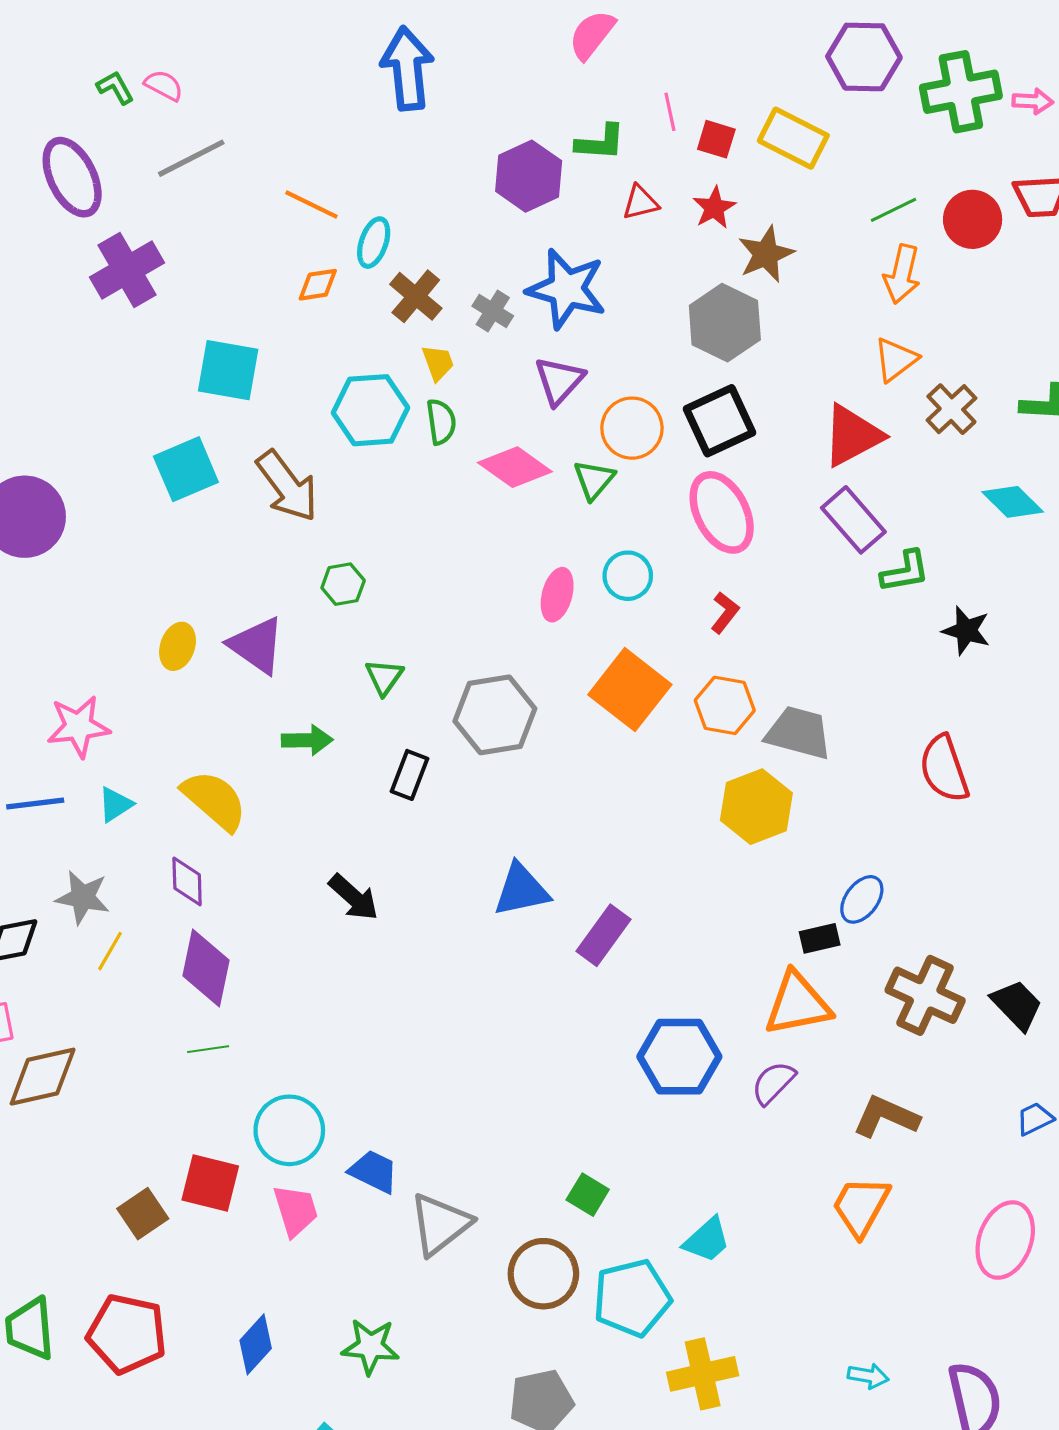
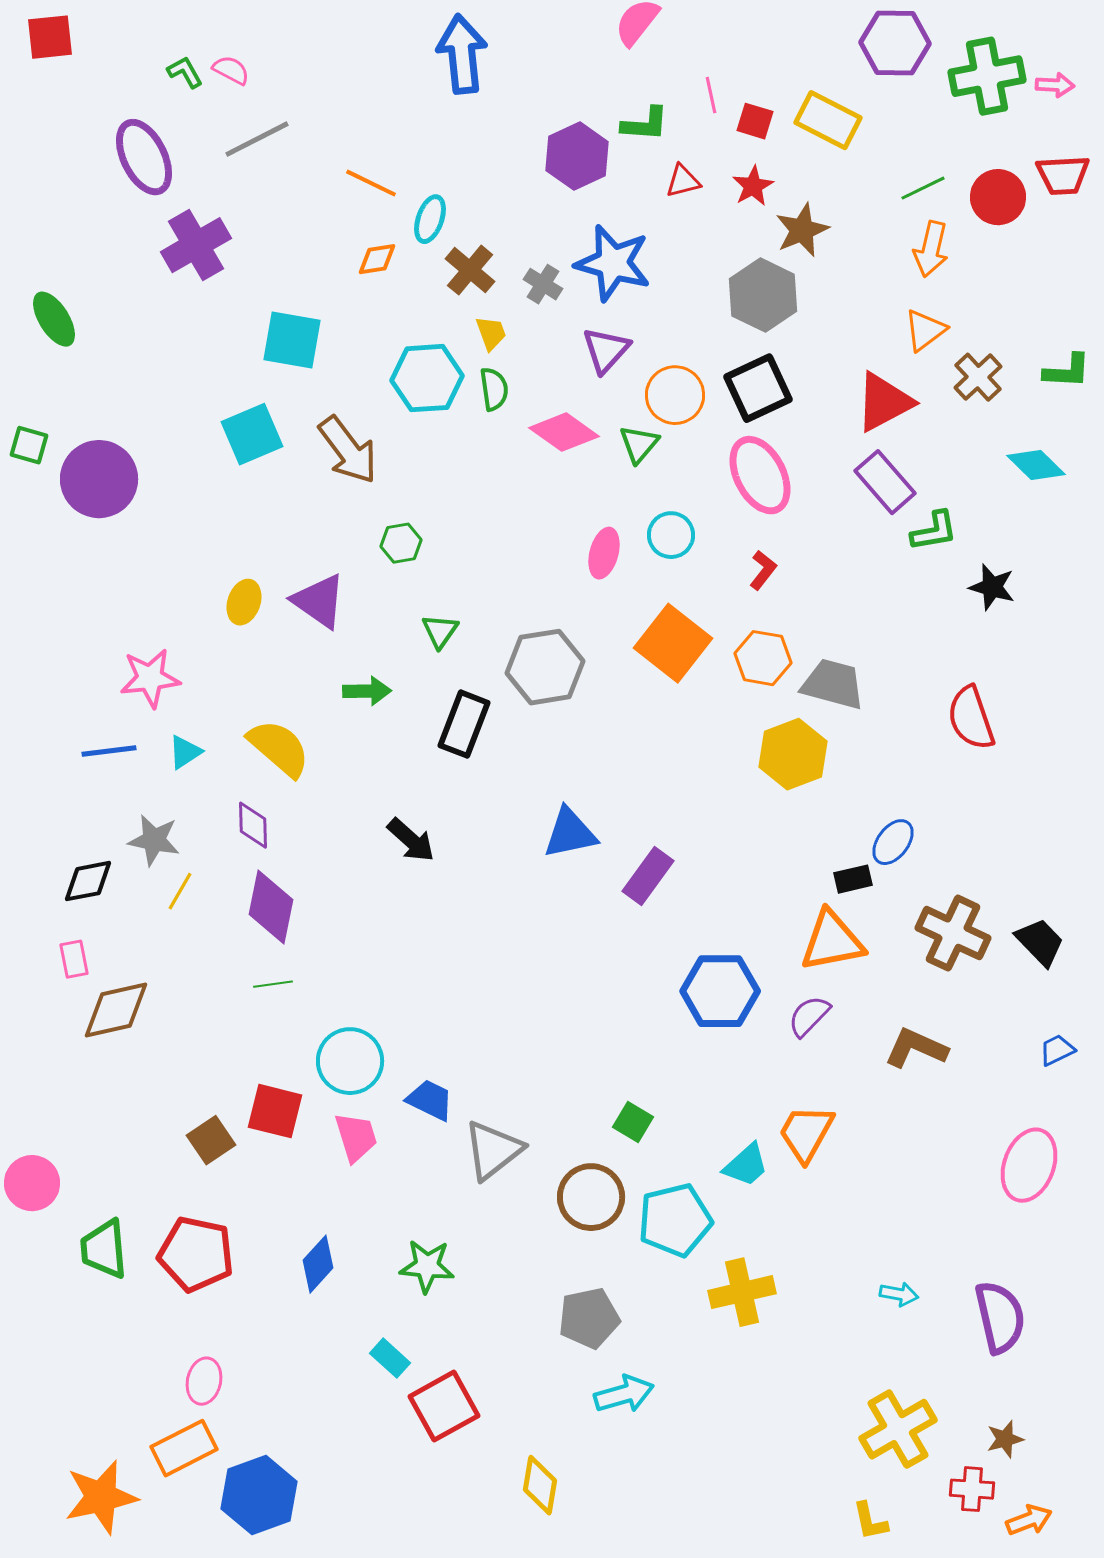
black rectangle: (409, 775) -> (464, 724), size x1.4
orange trapezoid: (861, 1206) -> (806, 1133), moved

